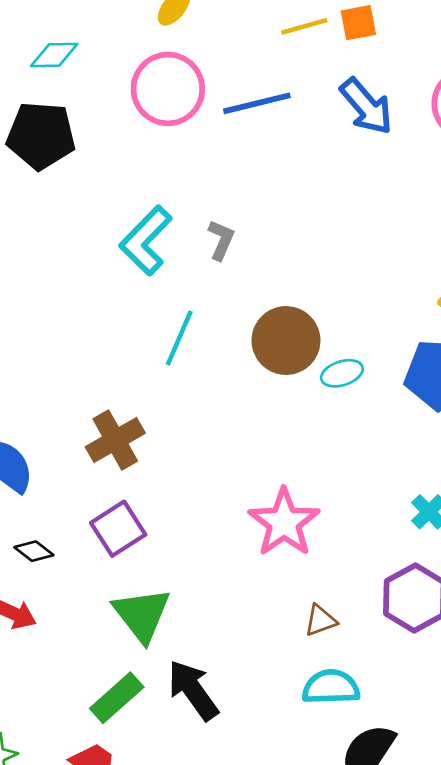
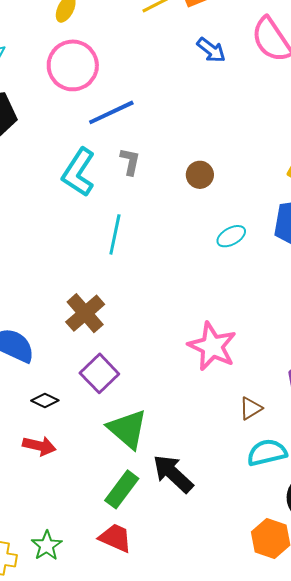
blue line: (257, 103) -> (111, 112), moved
blue arrow: (366, 106) -> (211, 50), size x0.7
brown circle: (286, 341) -> (200, 175), moved, size x0.6

